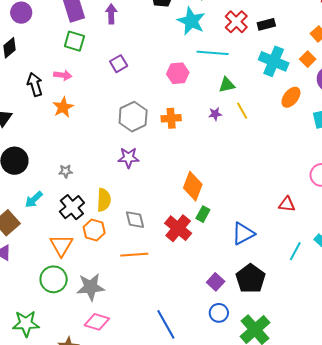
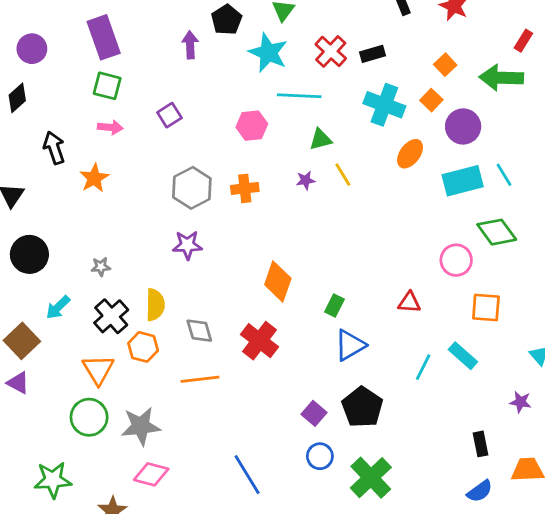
purple arrow: (111, 14) -> (190, 45), moved
pink arrow: (63, 75) -> (110, 127), moved
green rectangle: (203, 214) -> (334, 306), moved

